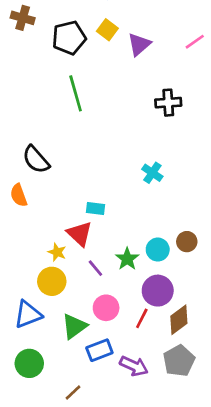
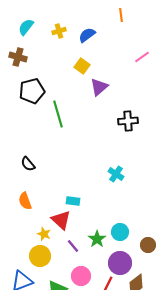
black pentagon: (69, 38) -> (32, 91), moved
pink line: (195, 42) -> (142, 57), moved
purple triangle: (139, 44) -> (99, 87), moved
black semicircle: (36, 160) -> (28, 164), size x0.7
orange semicircle: (19, 195) -> (25, 201), moved
brown circle: (187, 242) -> (148, 245), moved

